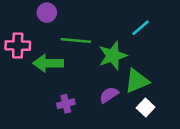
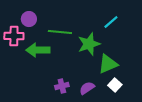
purple circle: (47, 13) -> (29, 19), moved
purple semicircle: (109, 95) -> (87, 88), moved
purple cross: (66, 104) -> (62, 86), moved

